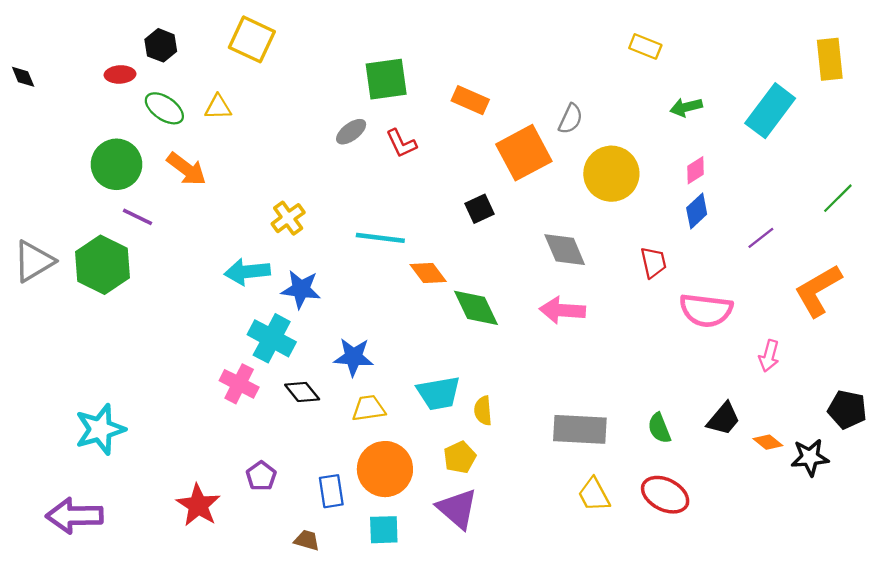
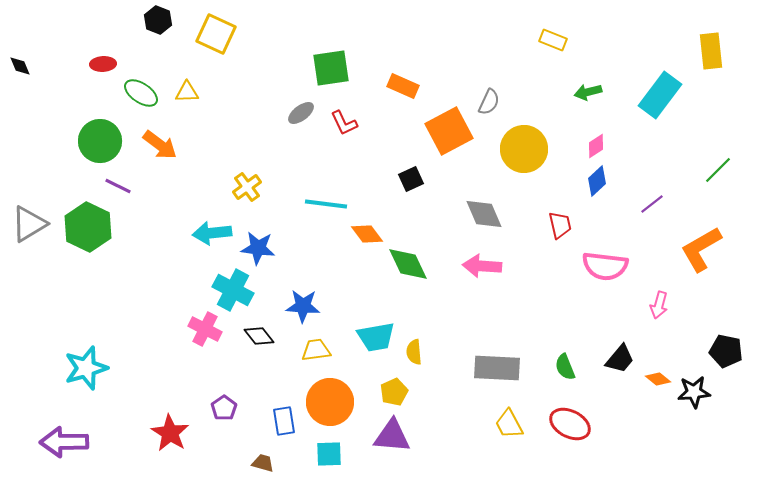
black hexagon: (161, 45) -> (158, 20), moved
purple triangle: (457, 509) -> (392, 436), turned -36

